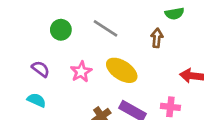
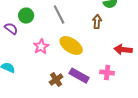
gray line: (105, 28) -> (59, 15), turned 30
purple semicircle: (41, 69) -> (11, 29), moved

